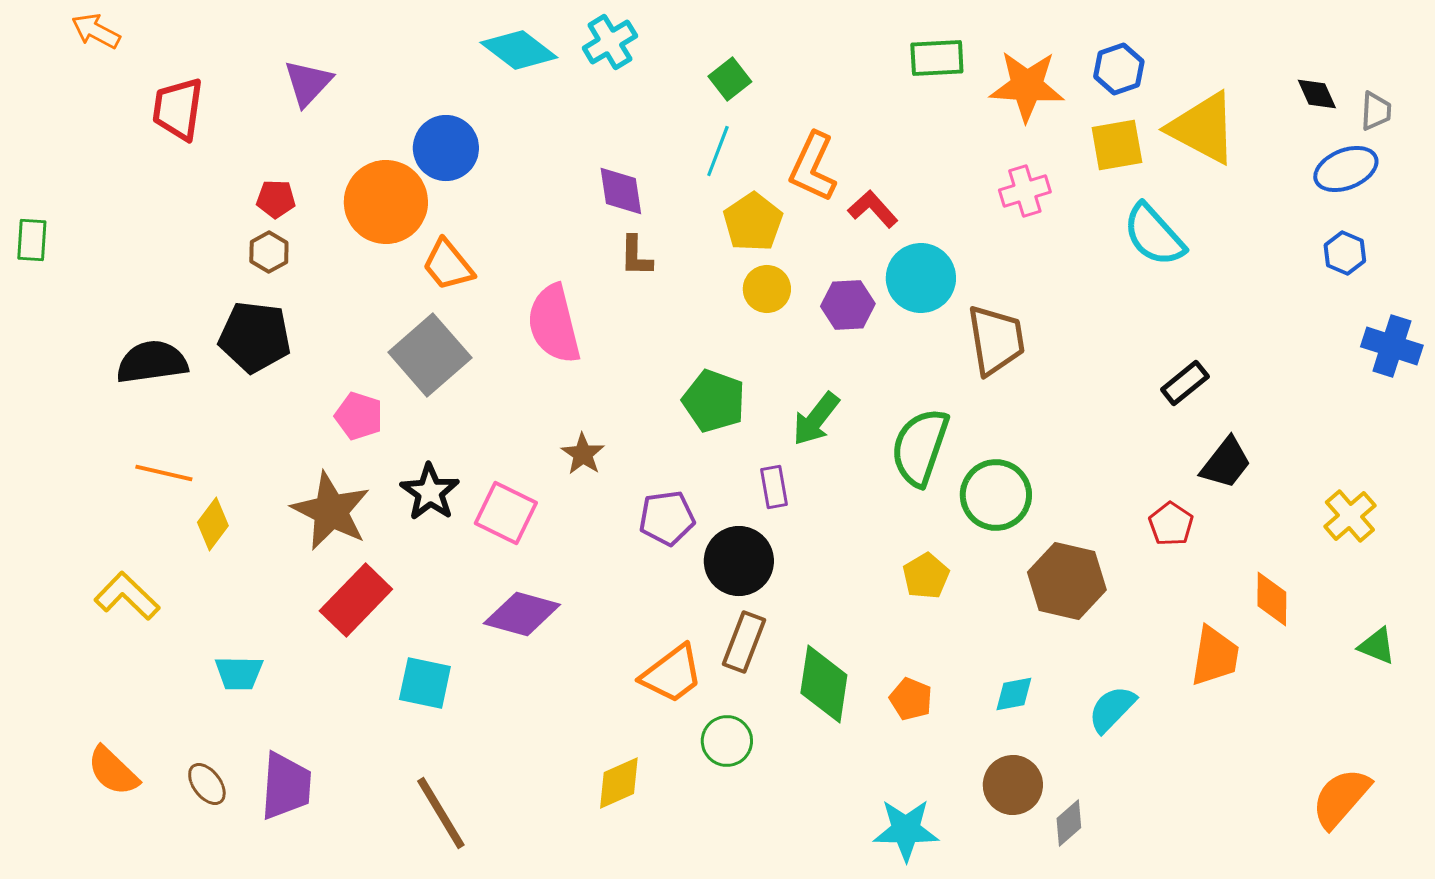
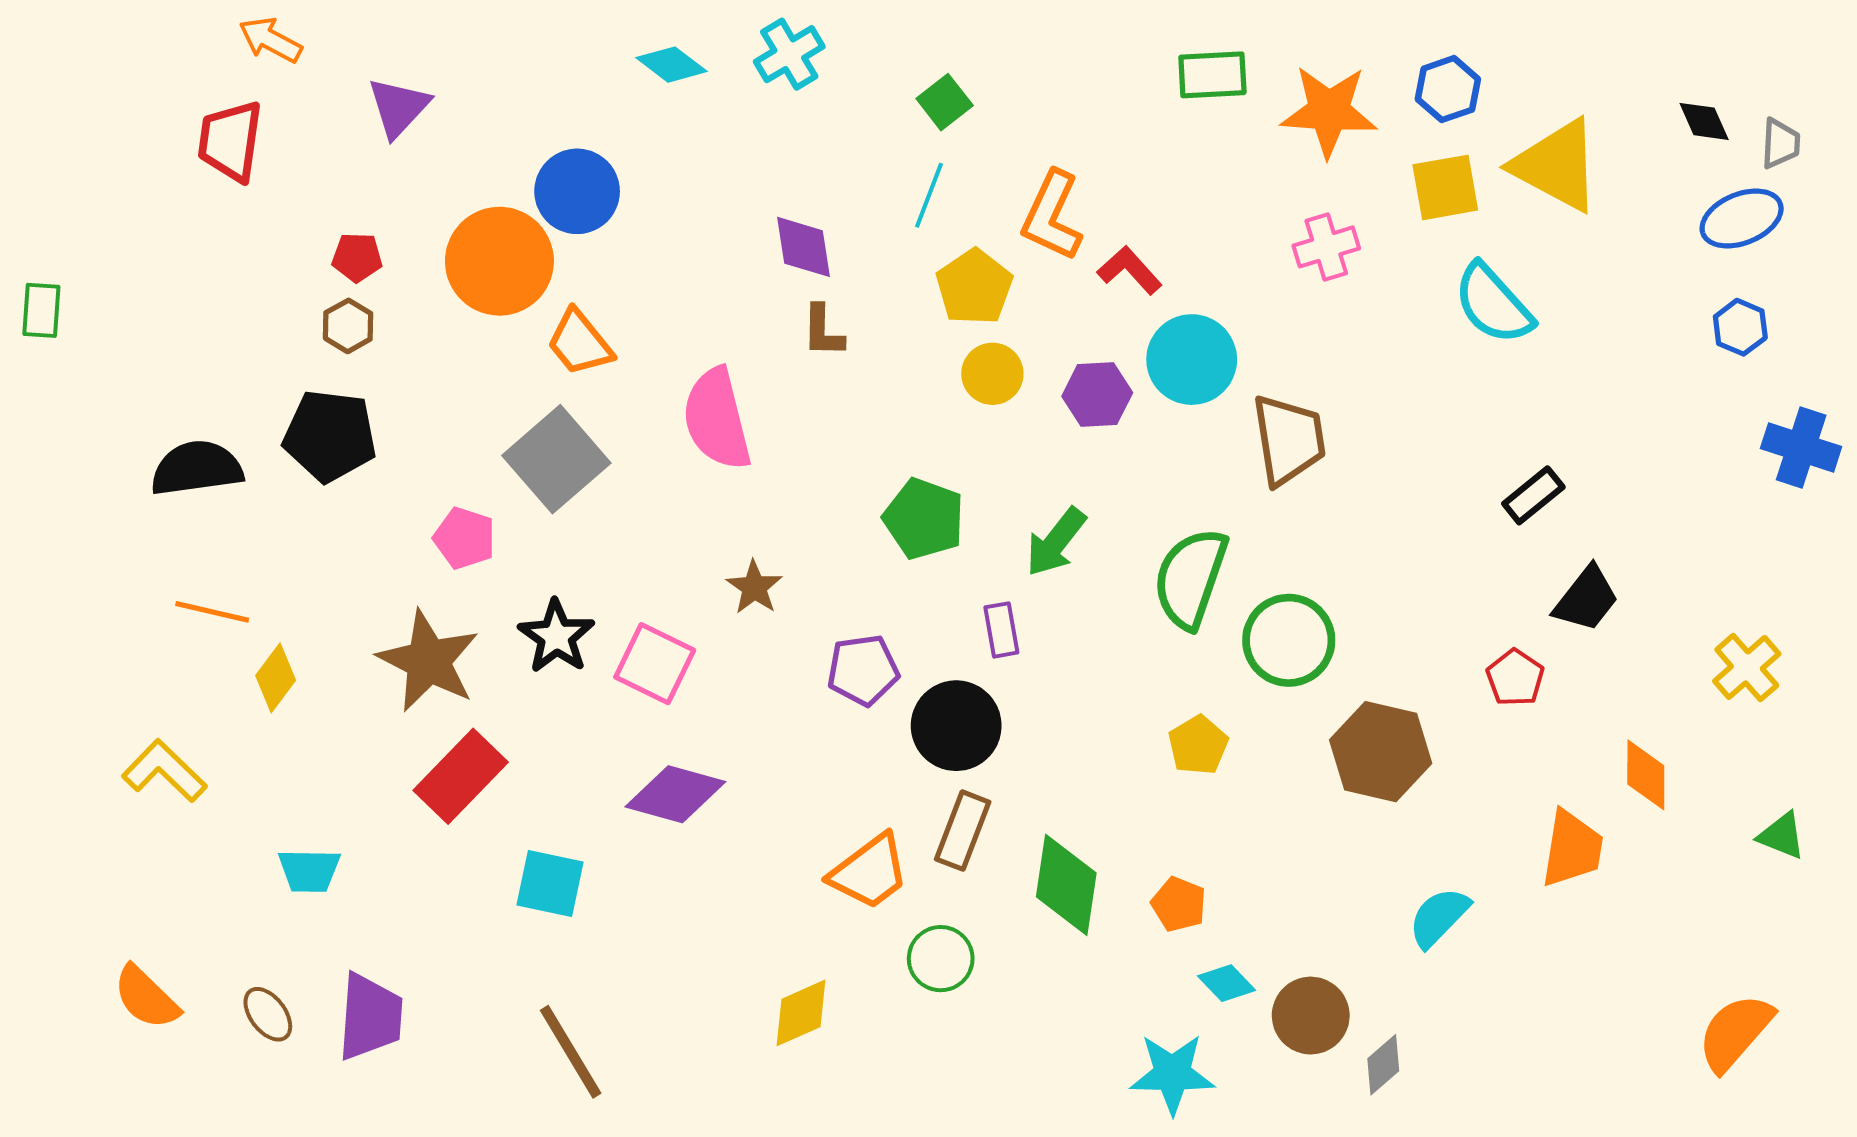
orange arrow: (96, 31) -> (270, 40), moved
cyan diamond: (519, 50) -> (672, 65), size x0.7
cyan diamond: (1014, 694) -> (1227, 983), moved, turned 57

